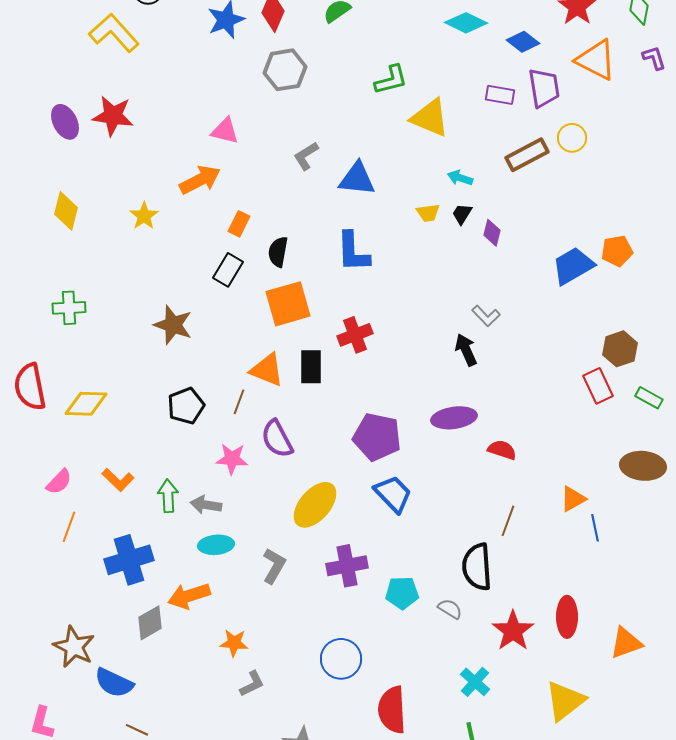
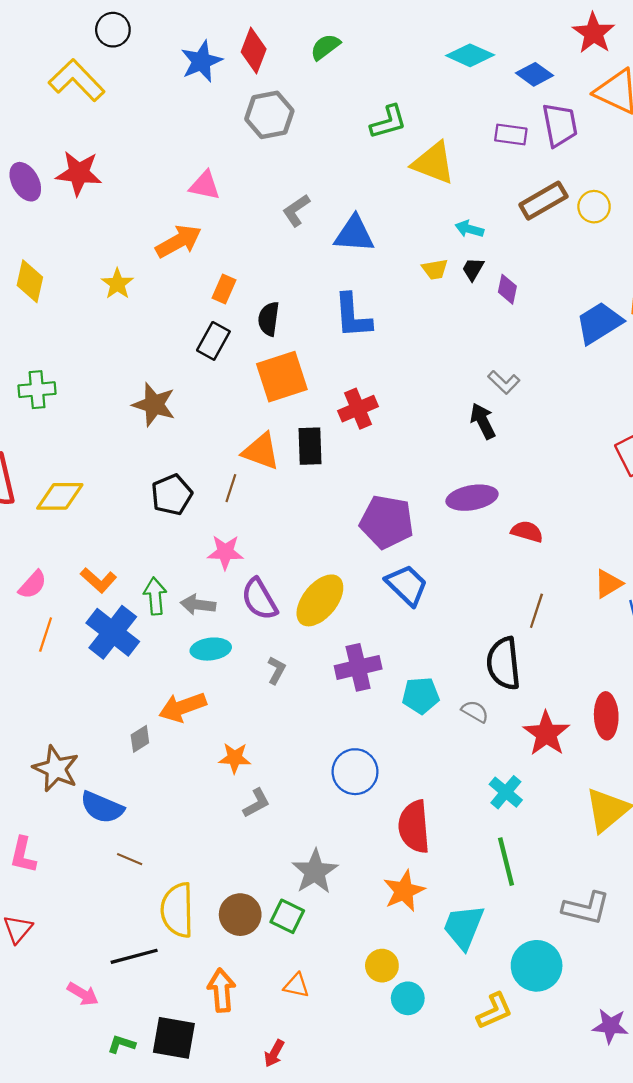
yellow circle: (572, 138) -> (594, 207), moved
purple semicircle: (277, 439) -> (259, 599), moved
blue cross: (129, 560) -> (113, 632), moved, turned -33
gray L-shape: (274, 566) -> (276, 670), size x0.7
gray diamond: (150, 623) -> (140, 739), size x0.7

